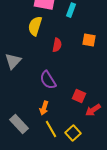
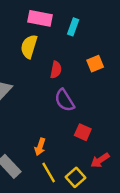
orange square: (89, 40) -> (95, 64), turned -32
purple semicircle: (48, 80) -> (64, 100), moved
red arrow: (93, 110) -> (100, 160), moved

